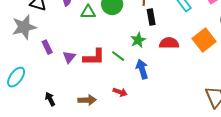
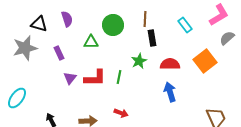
green triangle: (88, 12) -> (91, 42), moved
purple rectangle: (47, 47) -> (59, 53), moved
green line: (118, 56) -> (119, 77), turned 64
blue arrow: (142, 69) -> (170, 92), moved

